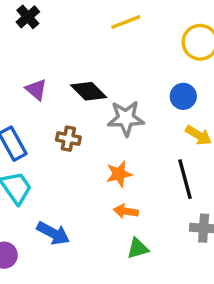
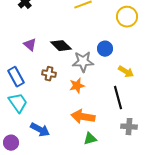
blue circle: (183, 96) -> (105, 49), moved
orange star: (119, 174) -> (77, 86), moved
orange arrow: (126, 211) -> (83, 117), size x1.6

